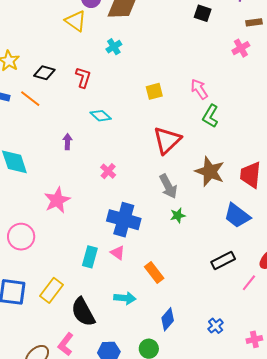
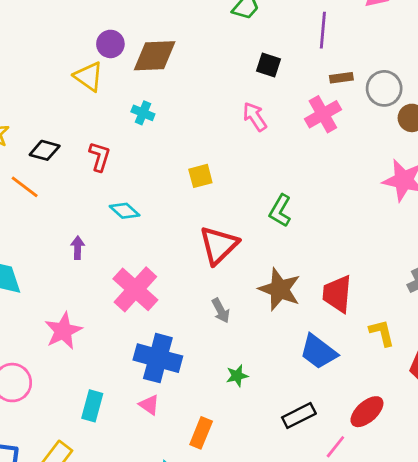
cyan cross: (114, 47) -> (143, 113), turned -35
pink cross: (241, 48) -> (323, 114), size x1.4
pink arrow: (199, 89) -> (255, 117), moved
pink cross: (108, 171) -> (135, 289), size x2.0
gray arrow: (168, 186) -> (221, 311), size x0.7
green star: (178, 215) -> (237, 376), moved
cyan rectangle: (90, 257) -> (92, 406), moved
orange rectangle: (154, 273) -> (201, 433), turned 60

